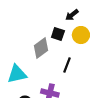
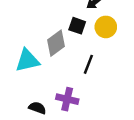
cyan triangle: (17, 74) -> (27, 61), moved

